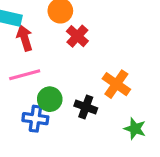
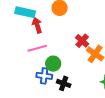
red cross: (77, 36) -> (82, 41), moved
black cross: (86, 107) -> (64, 83), moved

